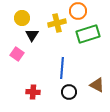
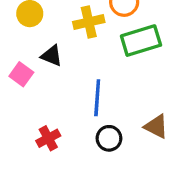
black triangle: (32, 35) -> (52, 56), moved, turned -40
red cross: (33, 92) -> (48, 138), turned -32

